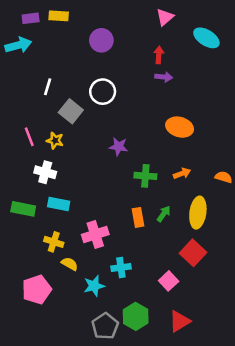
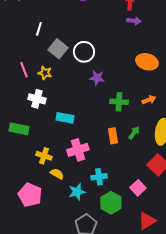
white circle: (103, 92) -> (84, 52), moved
cyan rectangle: (59, 204) -> (65, 118), moved
pink pentagon: (37, 289) -> (30, 195), turned -30
green hexagon: (136, 316) -> (111, 203), moved

